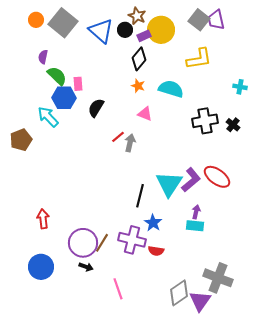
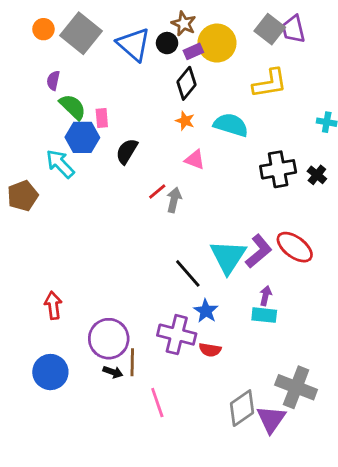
black line: (140, 196) -> (188, 273), turned -55
brown line: (102, 243) -> (132, 362), moved, turned -30

